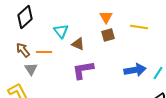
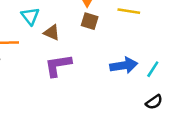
brown square: (108, 35) -> (90, 21), turned 32

